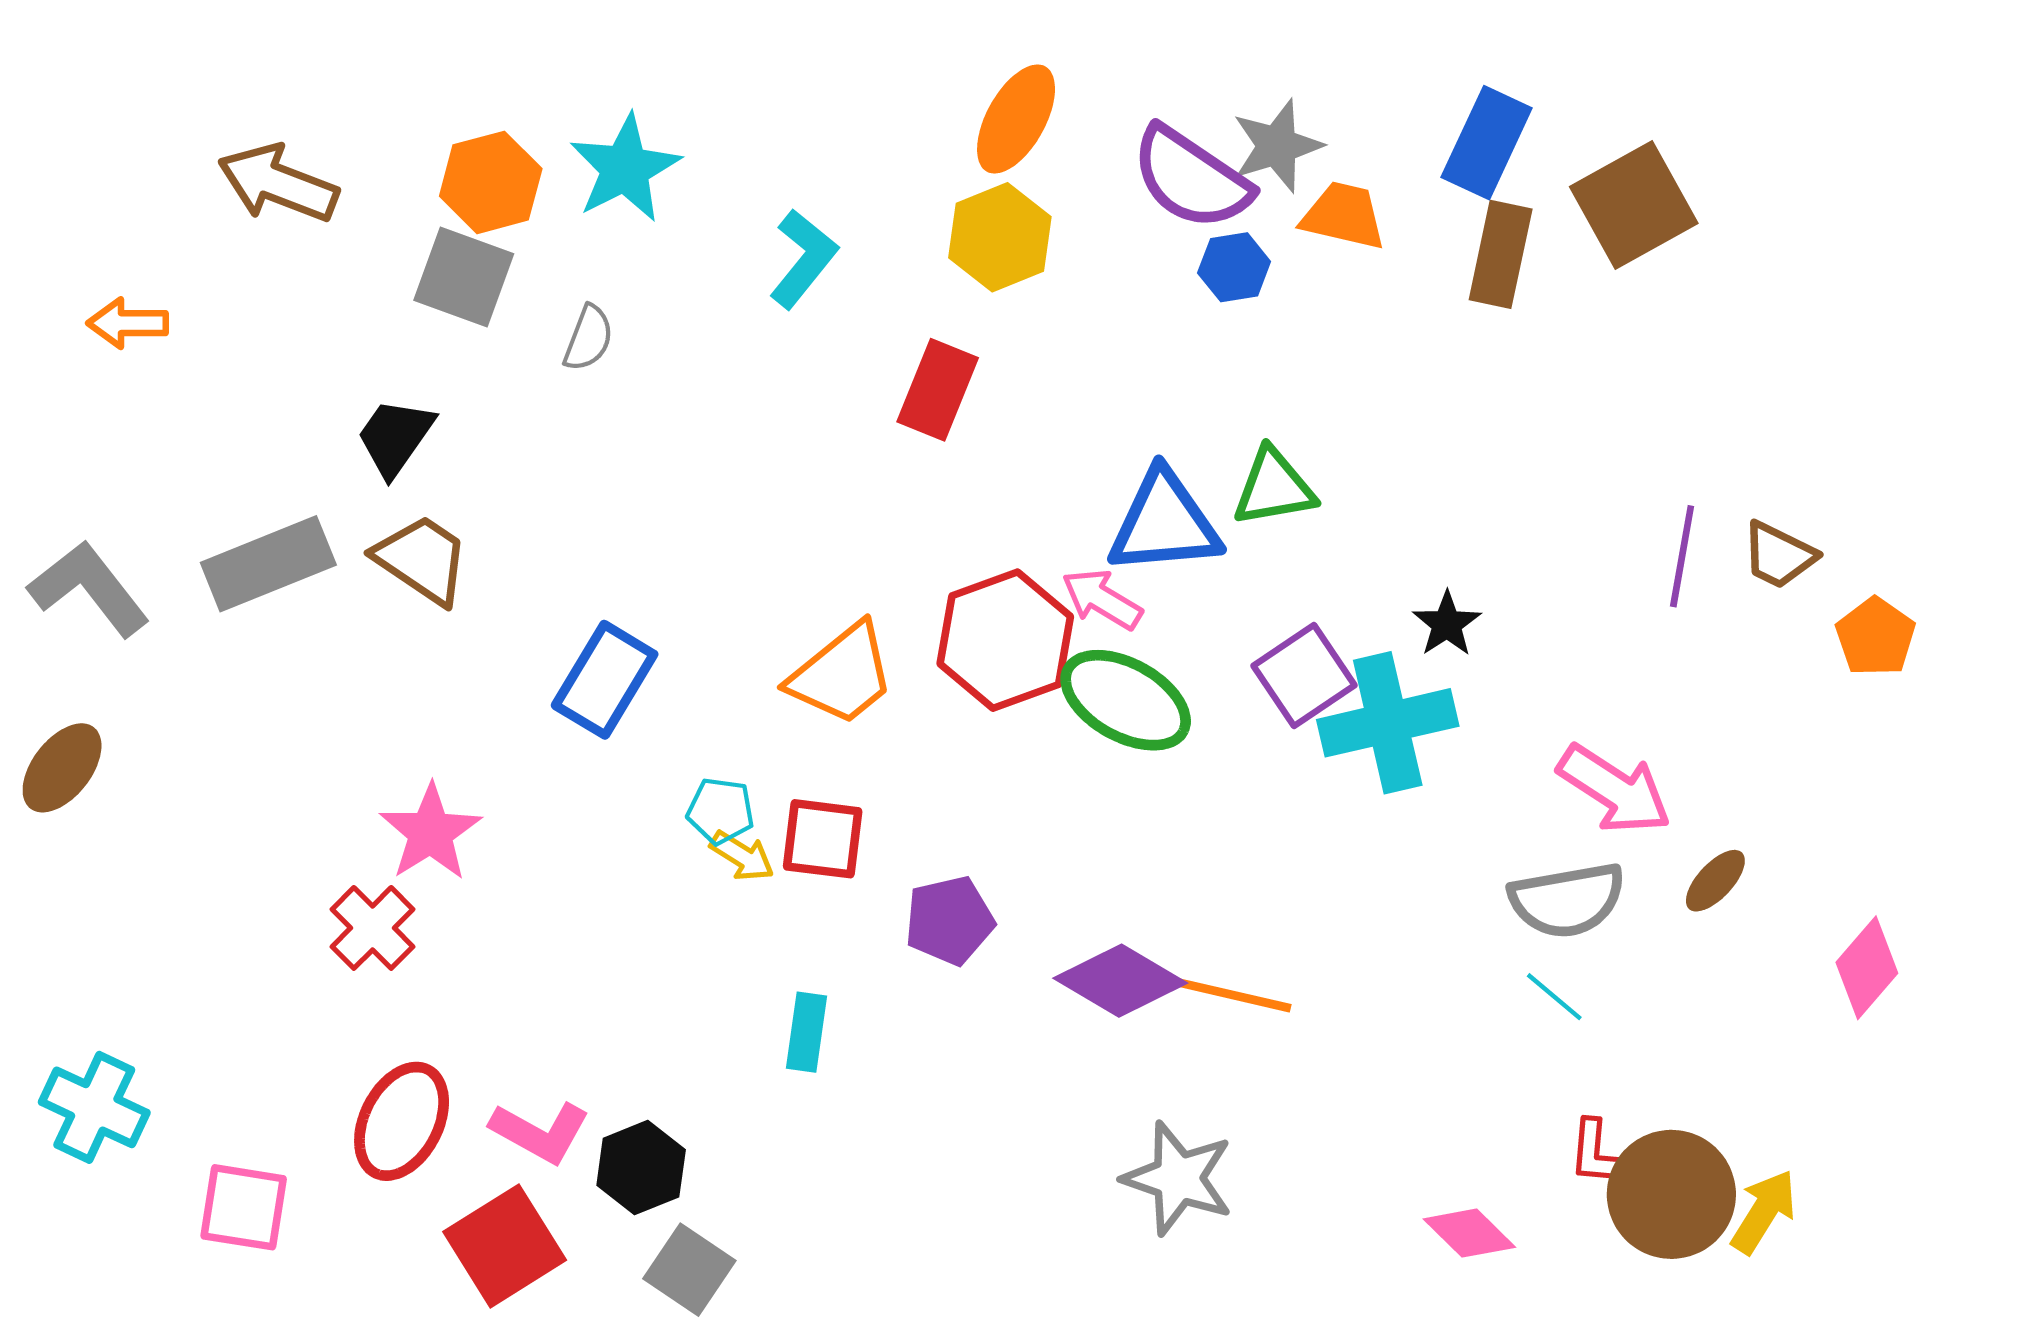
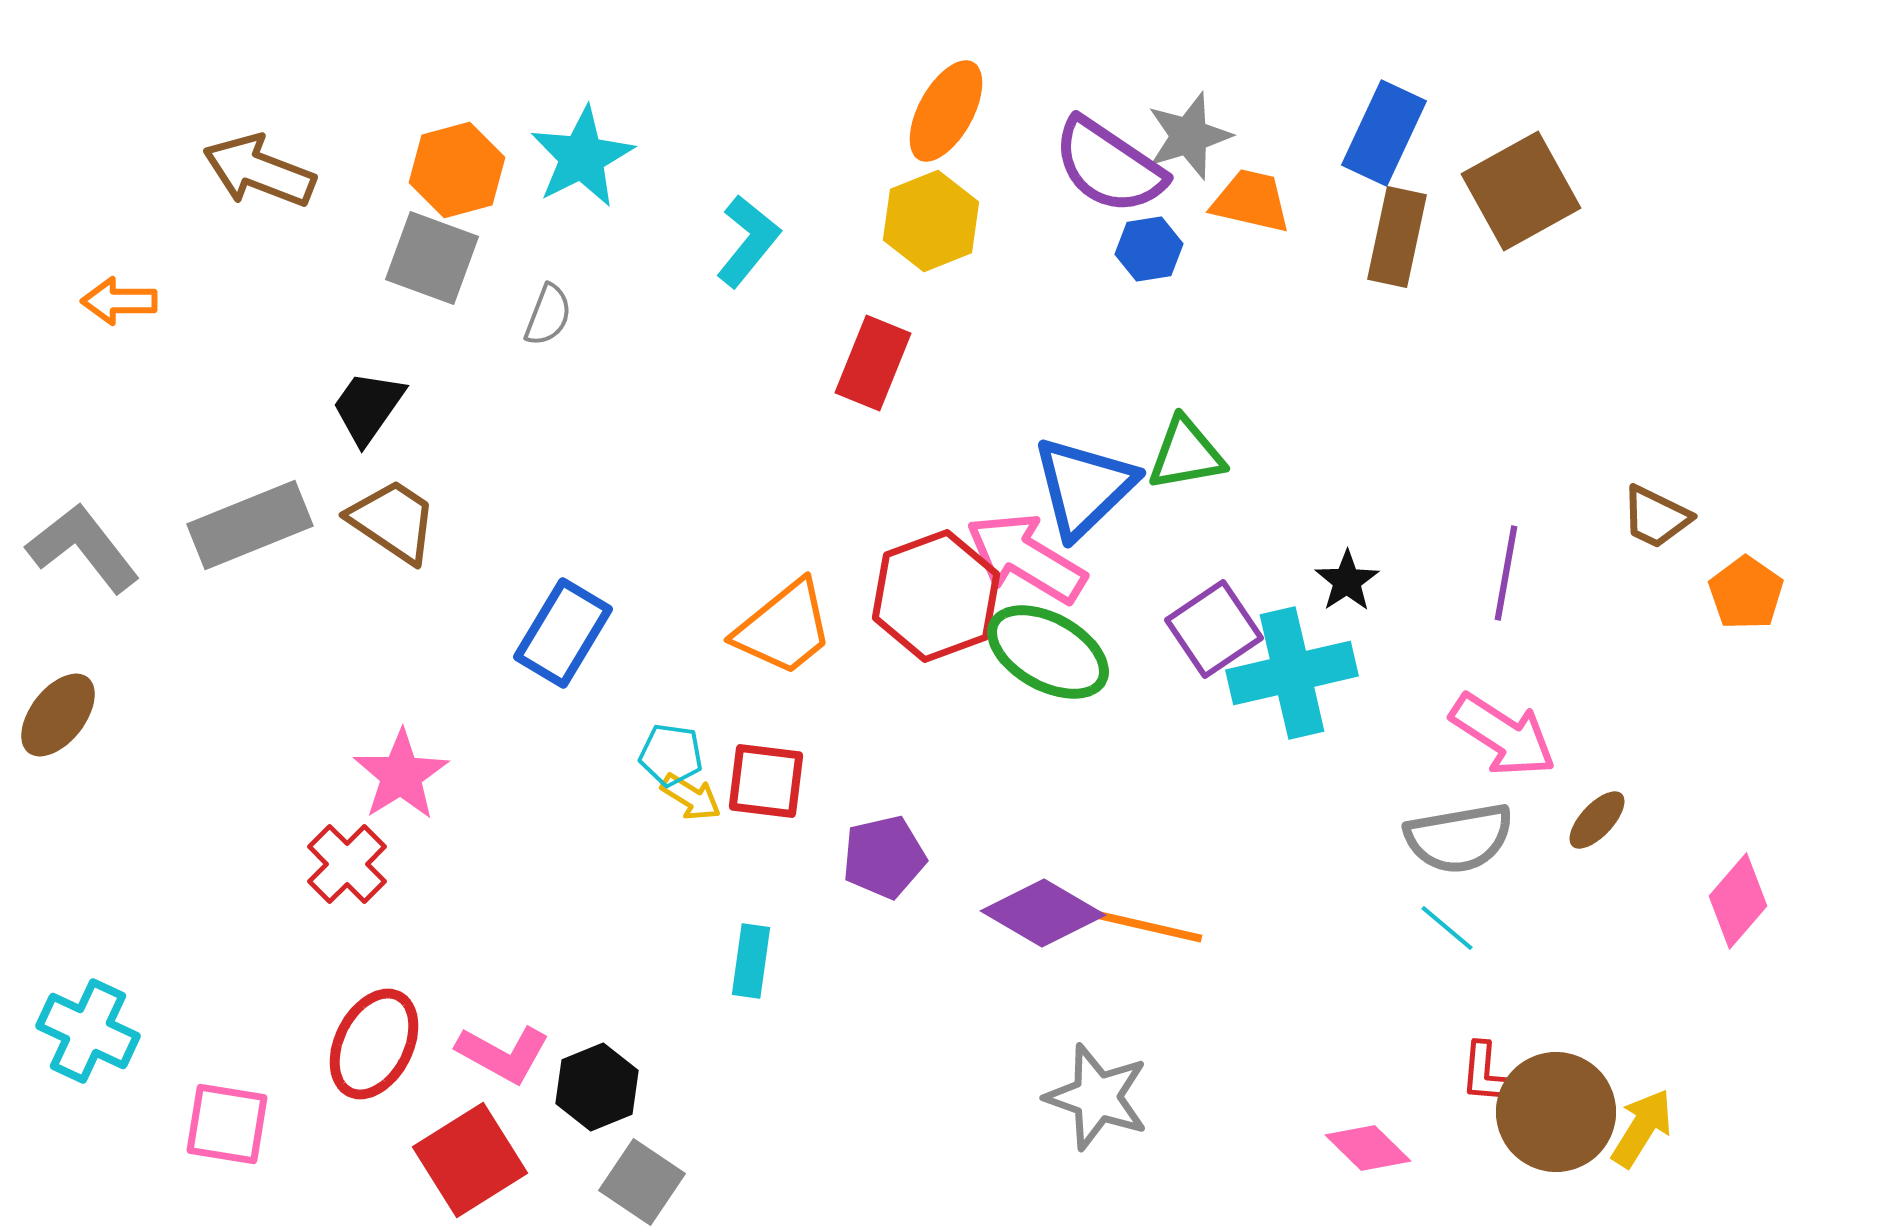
blue triangle: (1164, 523) -> (1084, 487), turned -39
purple line: (1682, 556) -> (1506, 573), moved
pink arrow: (1102, 599) -> (1026, 558), size x1.6

